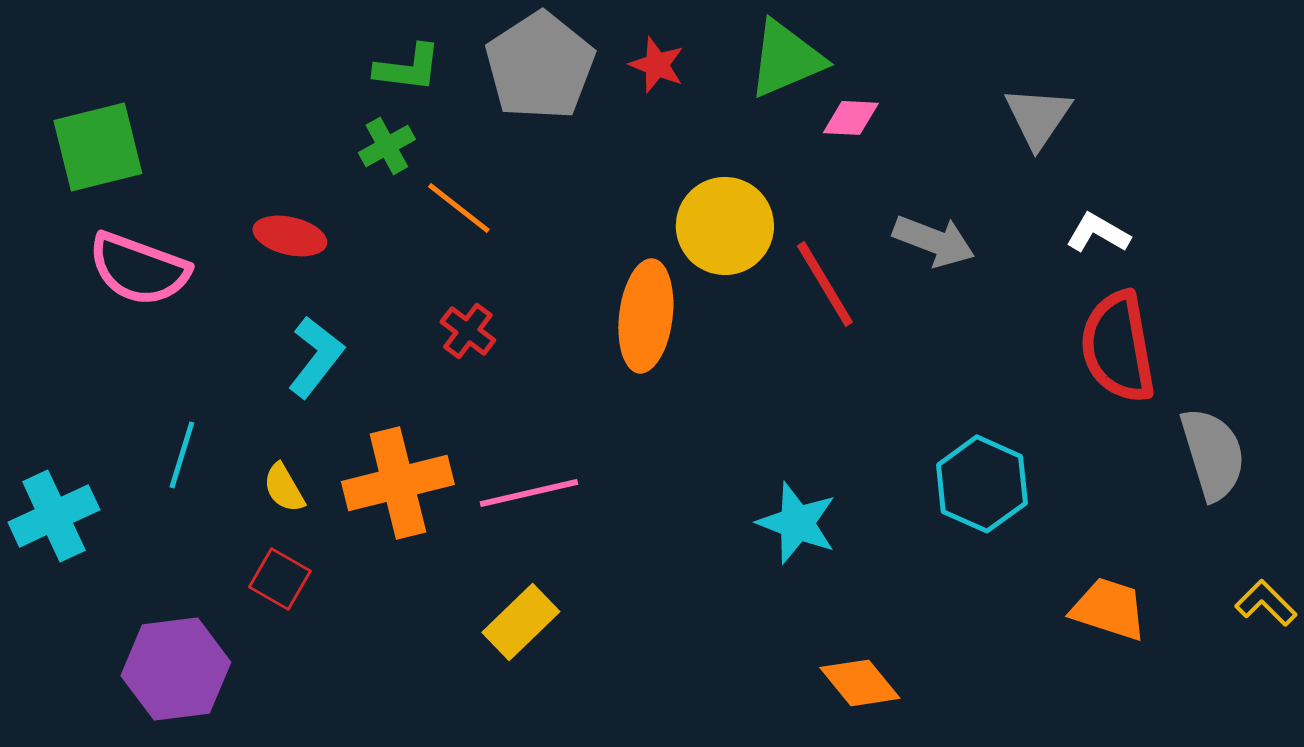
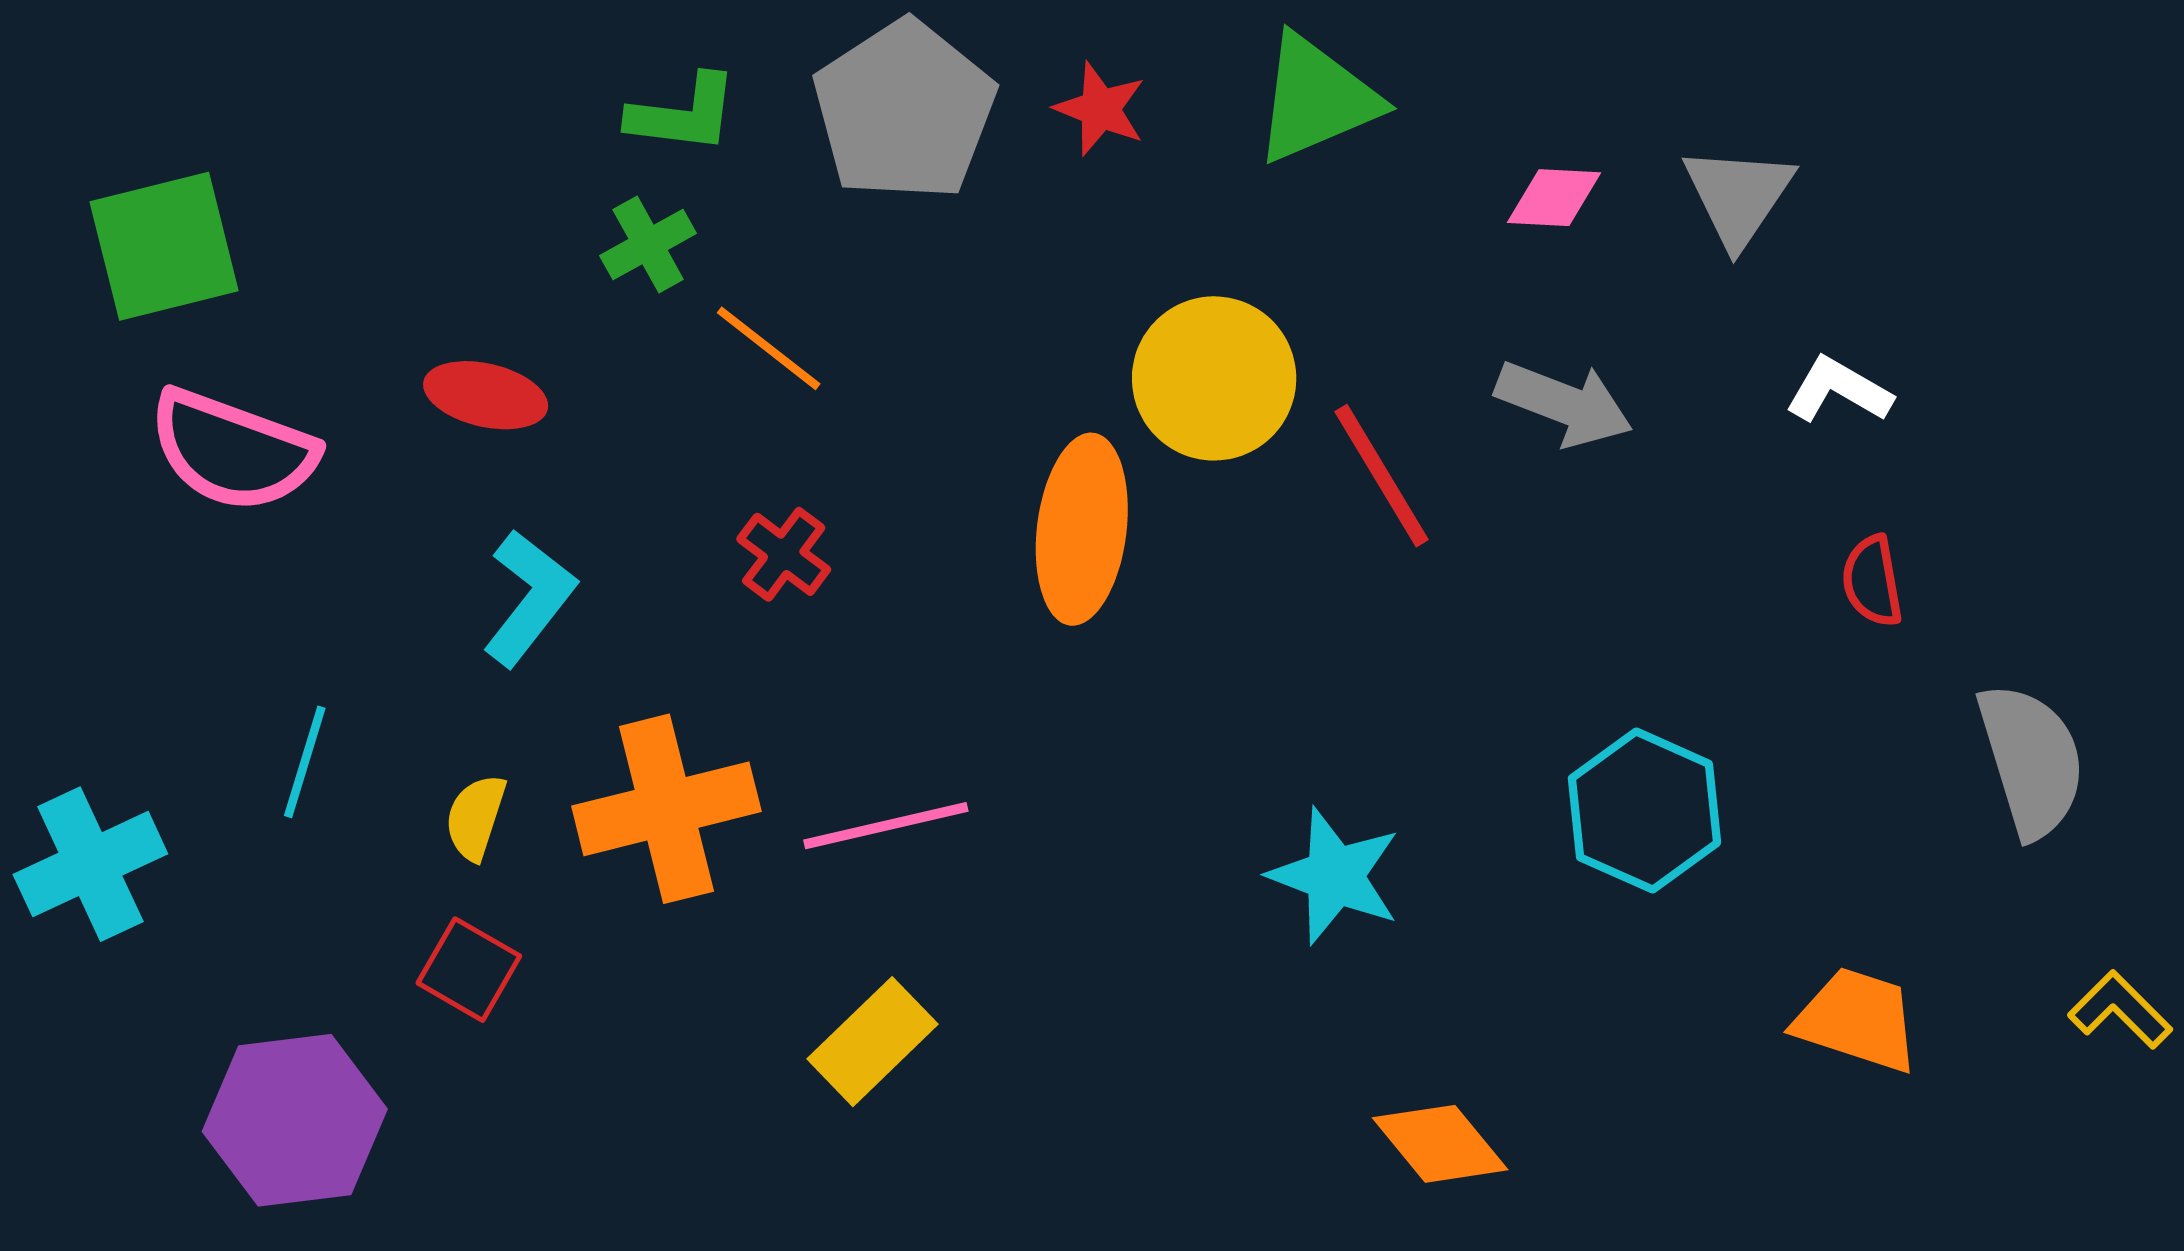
pink diamond: (851, 118) -> (1554, 198), moved
red semicircle: (1118, 347) -> (1872, 581), size x0.5
yellow semicircle: (284, 488) -> (476, 817), turned 48

